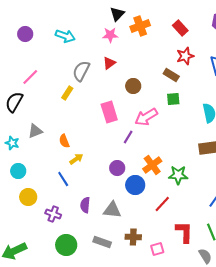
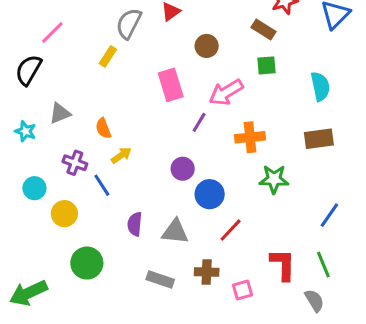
orange cross: (152, 165) -> (250, 137), moved, turned 30
cyan circle: (18, 171) -> (34, 188), moved
yellow circle: (28, 197) -> (64, 214), moved
red line: (162, 204) -> (231, 230), moved
purple cross: (53, 214) -> (75, 163), moved
green circle: (66, 245) -> (87, 263), moved

